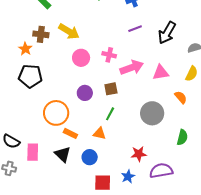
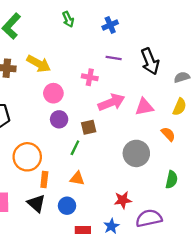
purple line: (135, 29) -> (114, 58), turned 32
black arrow: (167, 33) -> (150, 61), turned -50
pink cross: (109, 55) -> (90, 77), moved
purple circle: (85, 93) -> (59, 119), moved
green line: (110, 114) -> (75, 148), moved
orange rectangle: (70, 133) -> (44, 180), turned 72

